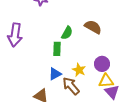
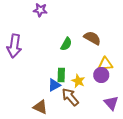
green rectangle: (57, 49) -> (61, 75), moved
yellow triangle: (106, 81) -> (105, 64), moved

